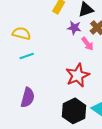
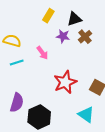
pink arrow: (87, 44) -> (42, 53), moved
black hexagon: (74, 111) -> (39, 117), moved

